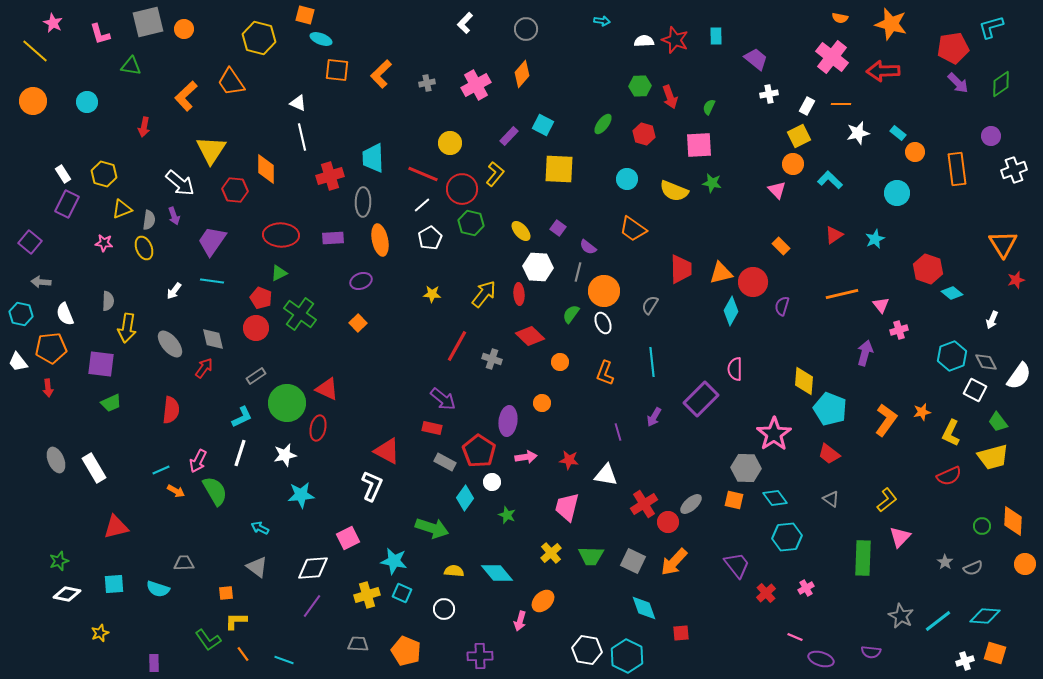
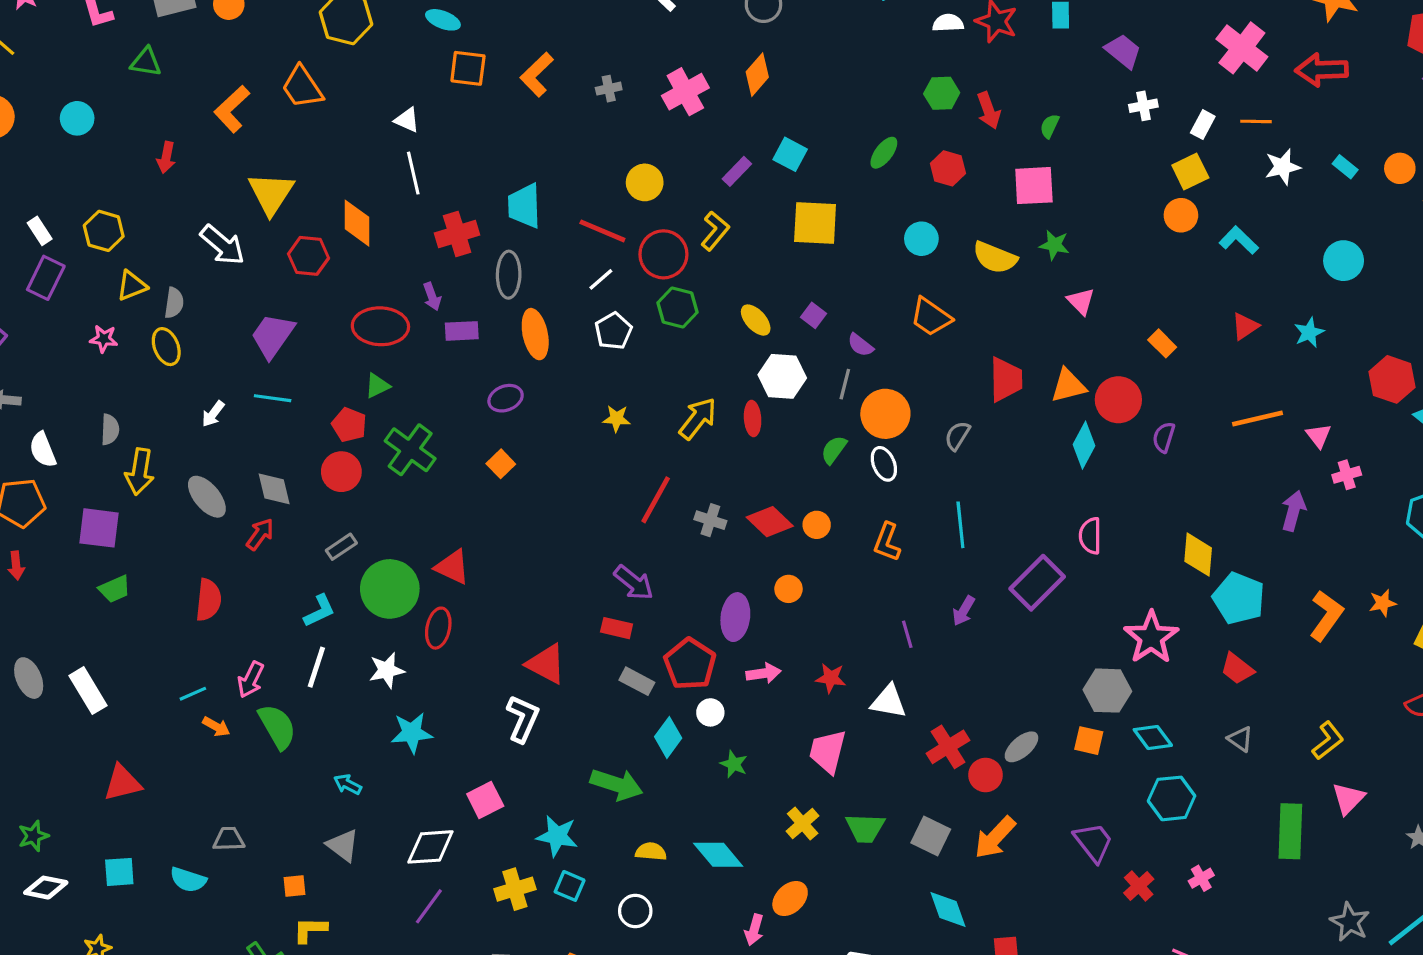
orange circle: (915, 152) -> (1400, 168), moved
pink triangle: (777, 190) -> (1081, 301), moved
purple arrow: (174, 216) -> (432, 297), moved
red diamond: (530, 336) -> (770, 522), moved

